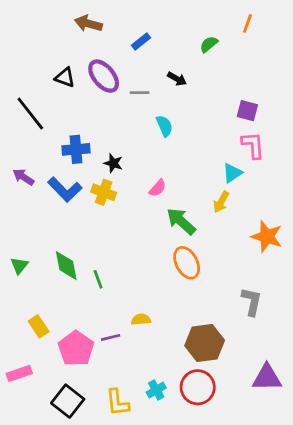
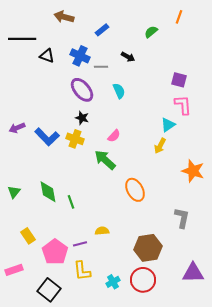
purple ellipse: (104, 76) -> (82, 90), moved
black line: (30, 113) -> (22, 39), moved, turned -52
blue cross: (76, 149) -> (80, 56), moved, turned 30
purple arrow: (23, 177) -> (17, 128), turned -56
green arrow: (181, 221) -> (105, 160), moved
yellow L-shape: (117, 402) -> (82, 271), moved

